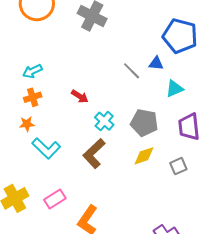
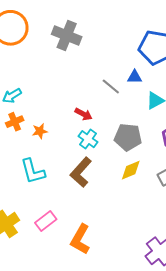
red arrow: (80, 96) -> (83, 114), moved
orange star: (27, 124) -> (40, 131), moved
cyan L-shape: (46, 148) -> (33, 171), turned 36

